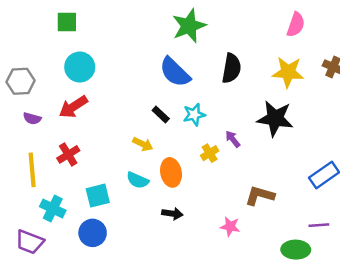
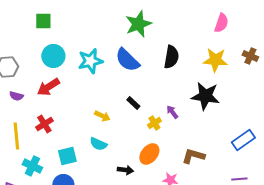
black rectangle: (161, 115) -> (133, 103), moved
cyan star: (194, 115) -> (90, 61), moved, size x1.4
orange ellipse: (171, 172) -> (149, 154), moved, turned 50

